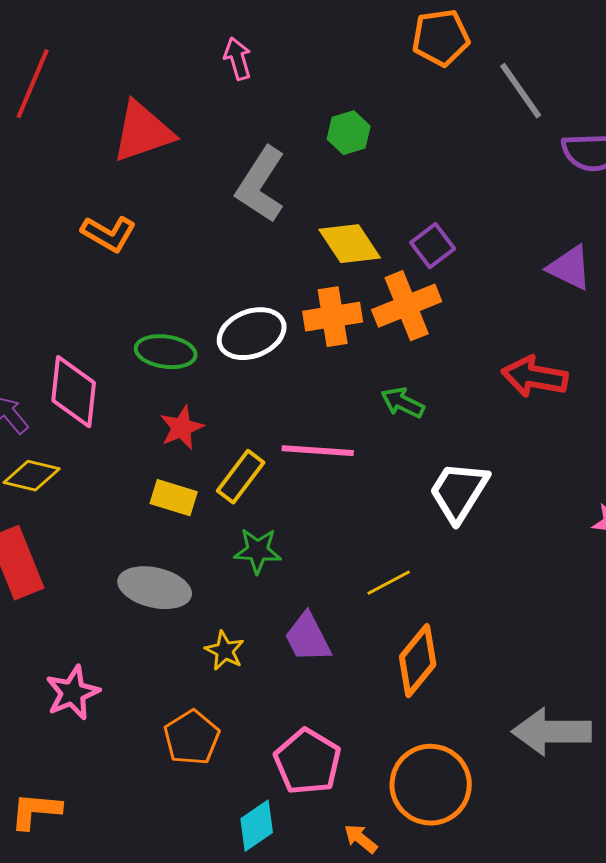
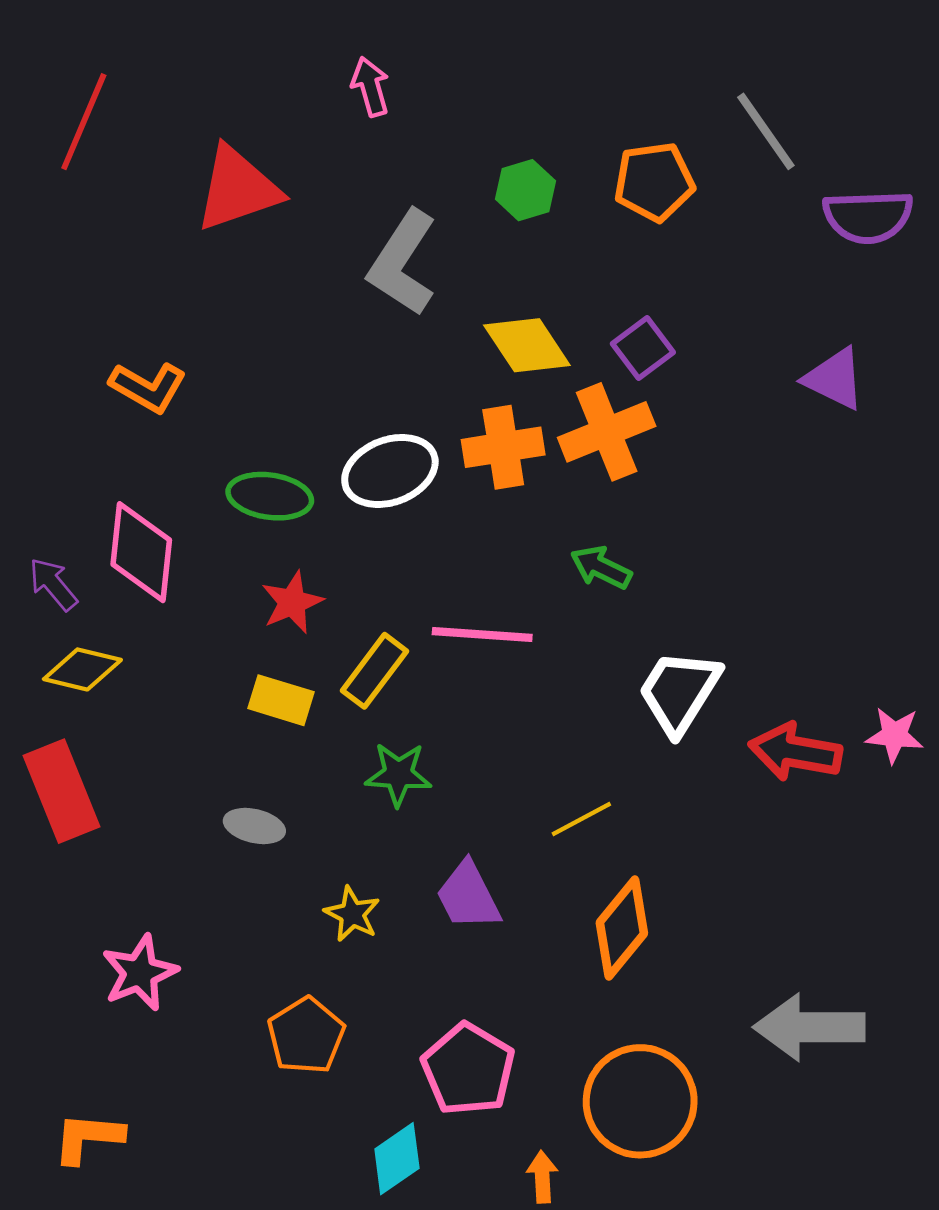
orange pentagon: (441, 38) -> (654, 182), moved
orange L-shape: (109, 234) -> (148, 387), moved
red arrow: (535, 377) -> (795, 752), moved
gray ellipse: (155, 588) -> (254, 826), size x0.6
orange arrow: (361, 839) -> (542, 1177), turned 48

